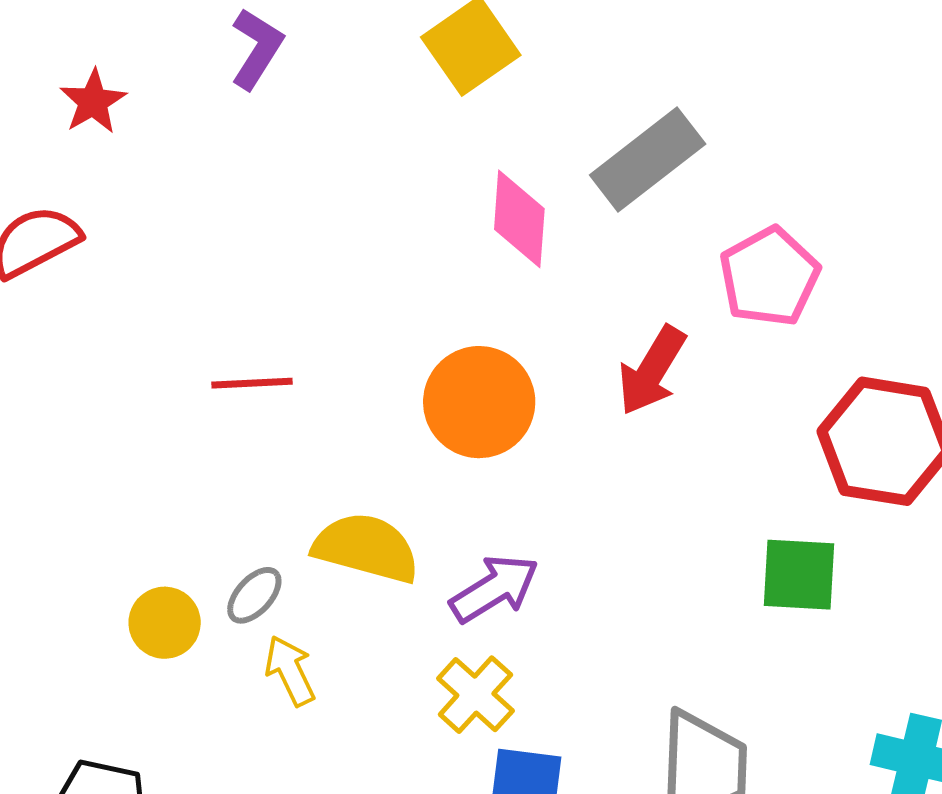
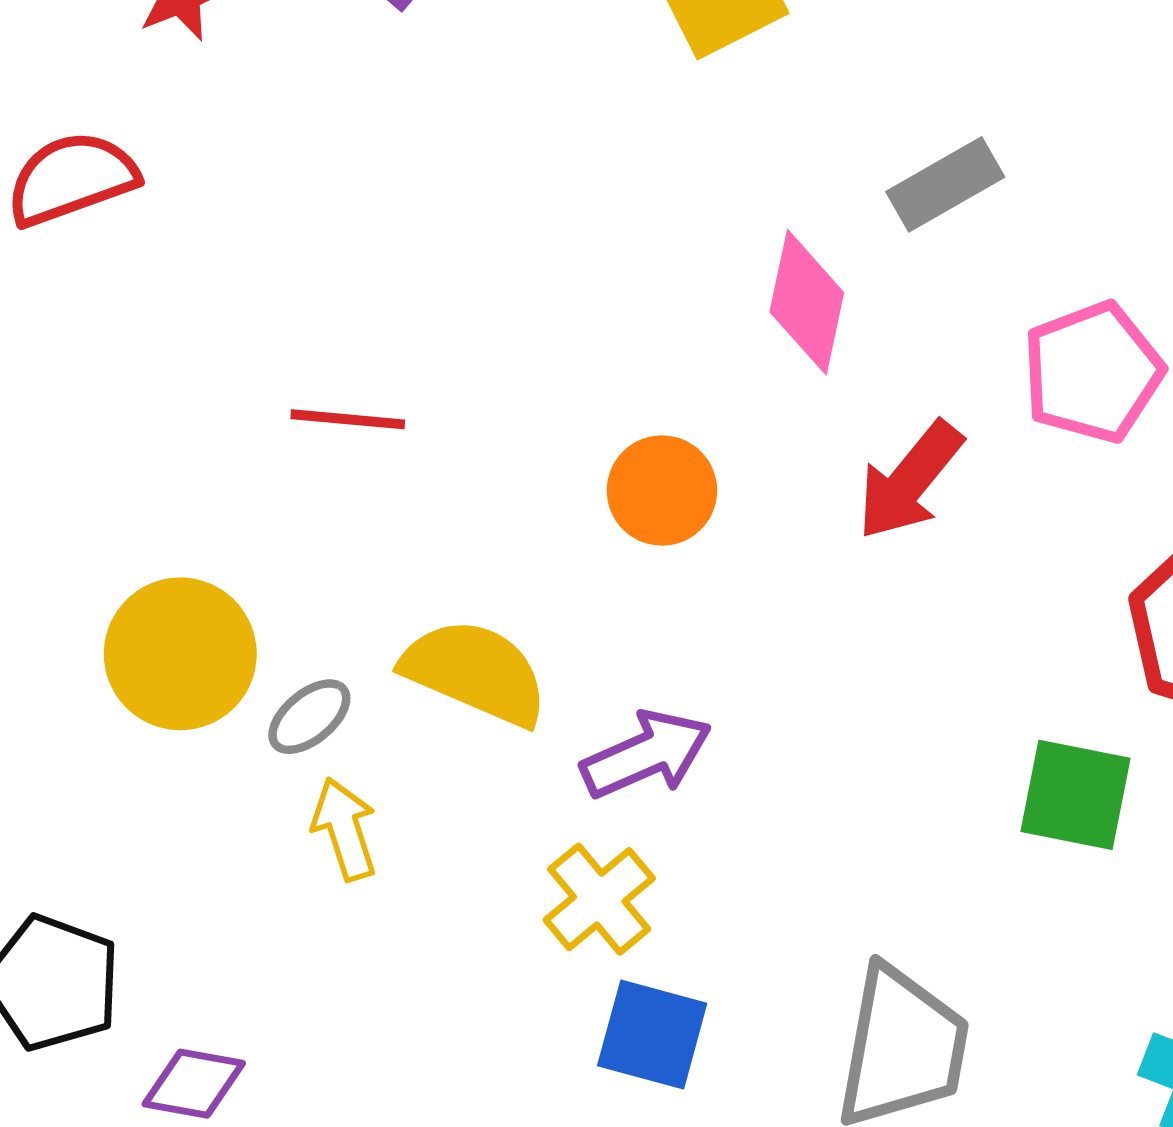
gray rectangle: (648, 160) -> (945, 184), size x0.7
pink diamond: (519, 219) -> (807, 302), moved
orange circle: (479, 402) -> (662, 491), size x0.7
yellow circle: (165, 623) -> (180, 654), moved, size x1.5

